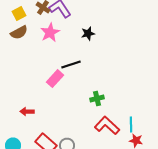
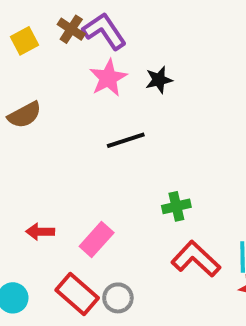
brown semicircle: (19, 33) -> (25, 115), moved
pink star: (50, 33) -> (108, 78), moved
pink rectangle: (55, 79) -> (97, 239), moved

